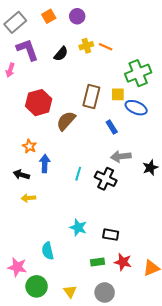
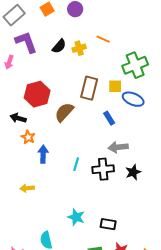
yellow cross: (86, 46) -> (79, 48), moved
black star: (150, 168) -> (133, 172), moved
black arrow: (21, 175) -> (18, 118), moved
black cross: (106, 179) -> (103, 169), turned -30

